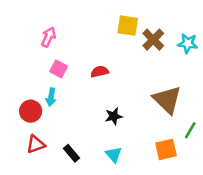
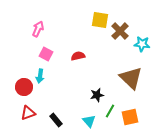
cyan star: (188, 43) -> (142, 44), moved
black star: (114, 116) -> (97, 95), moved
green line: (190, 130) -> (110, 111), moved

